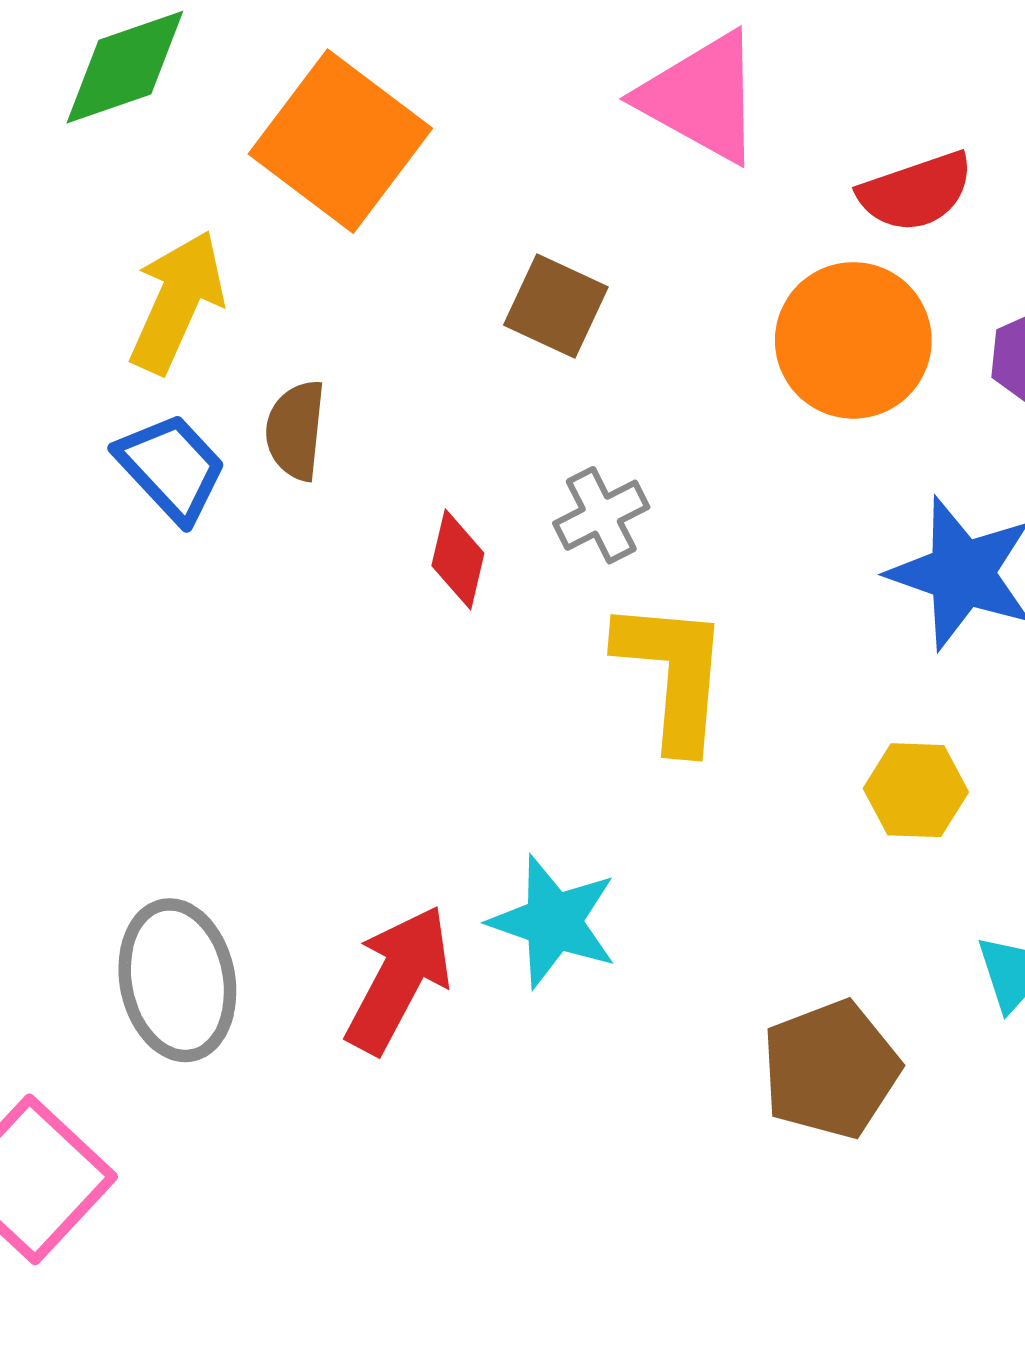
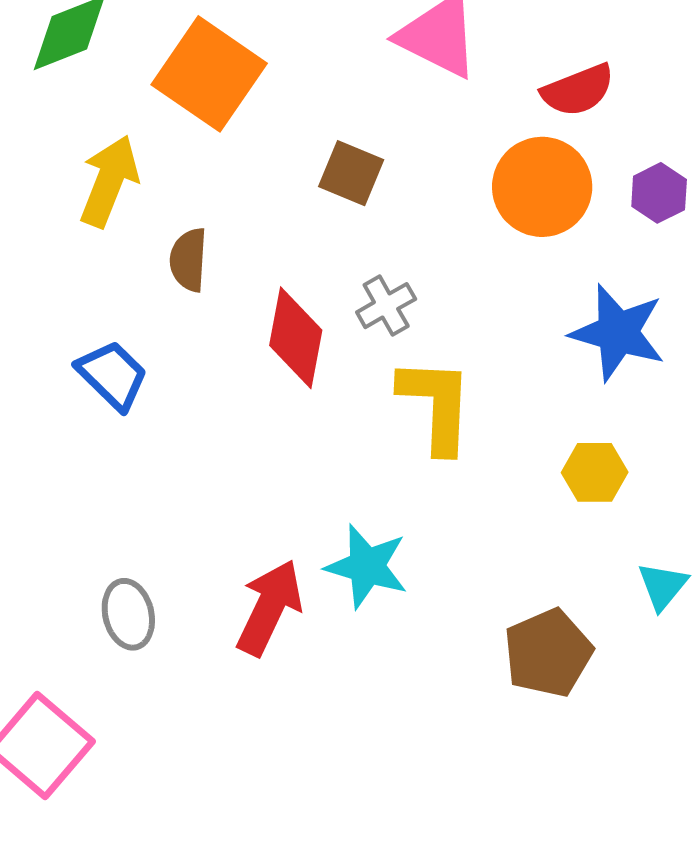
blue trapezoid: (171, 468) -> (112, 375), moved
red diamond: (458, 559) -> (296, 338), size x1.6
gray ellipse: (177, 980) -> (128, 614), size x0.7

